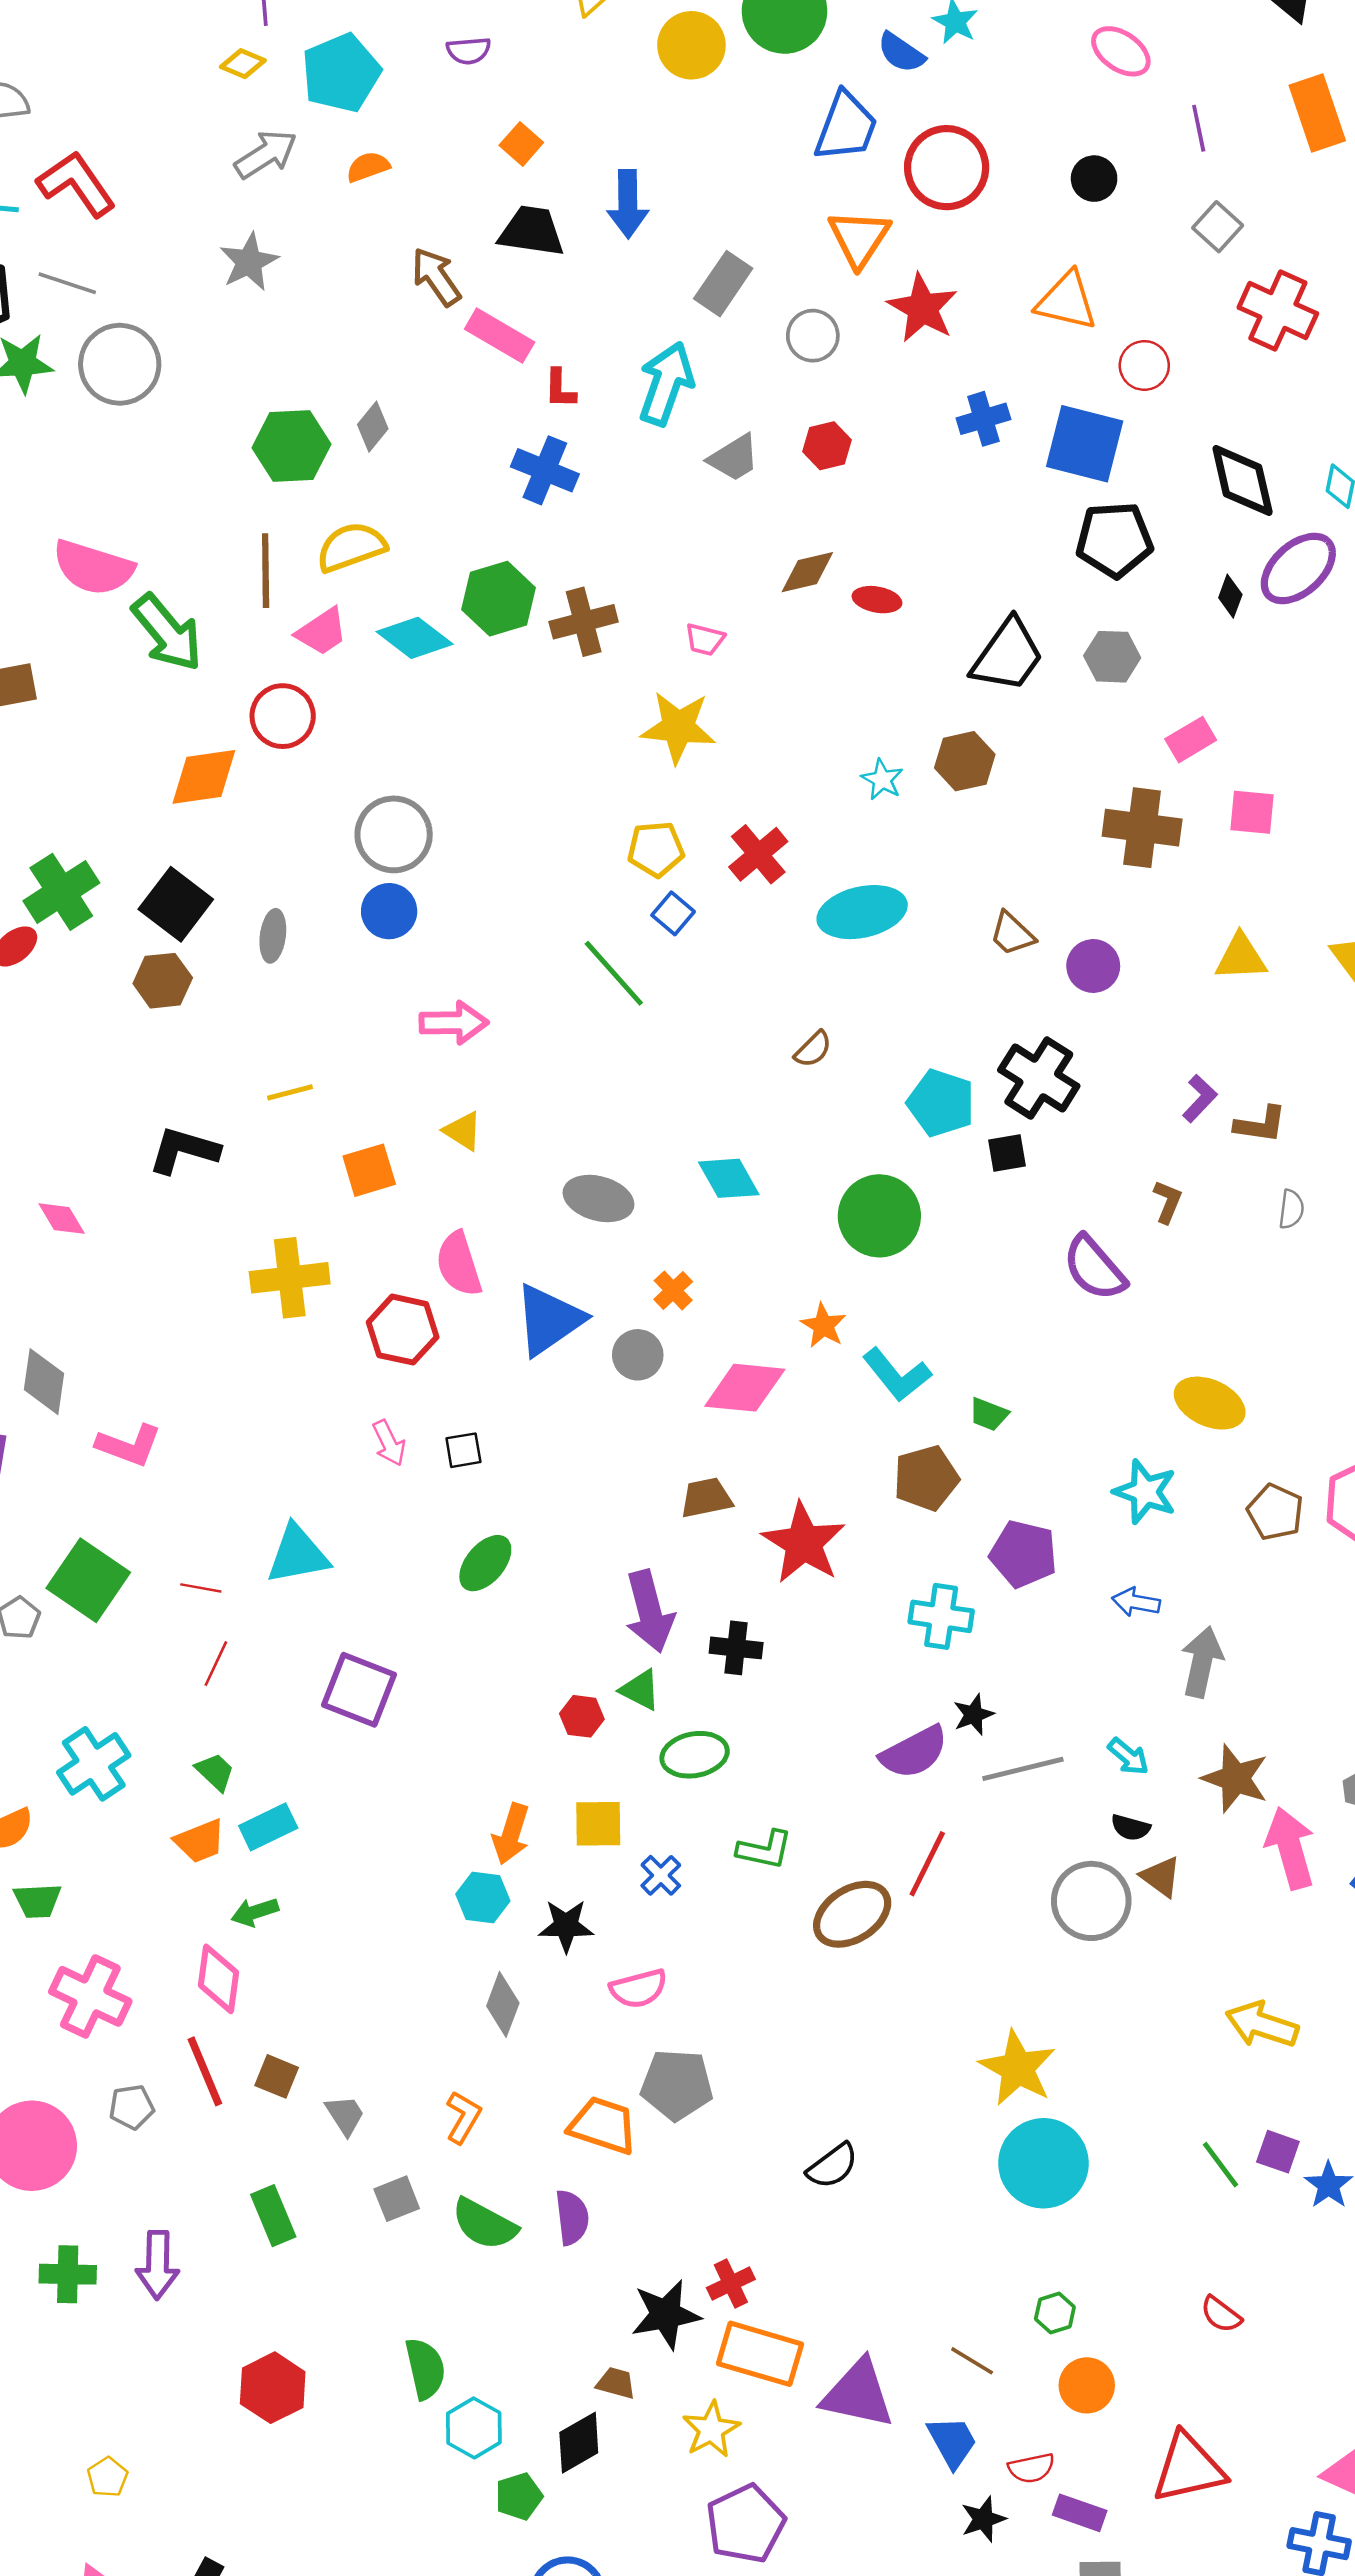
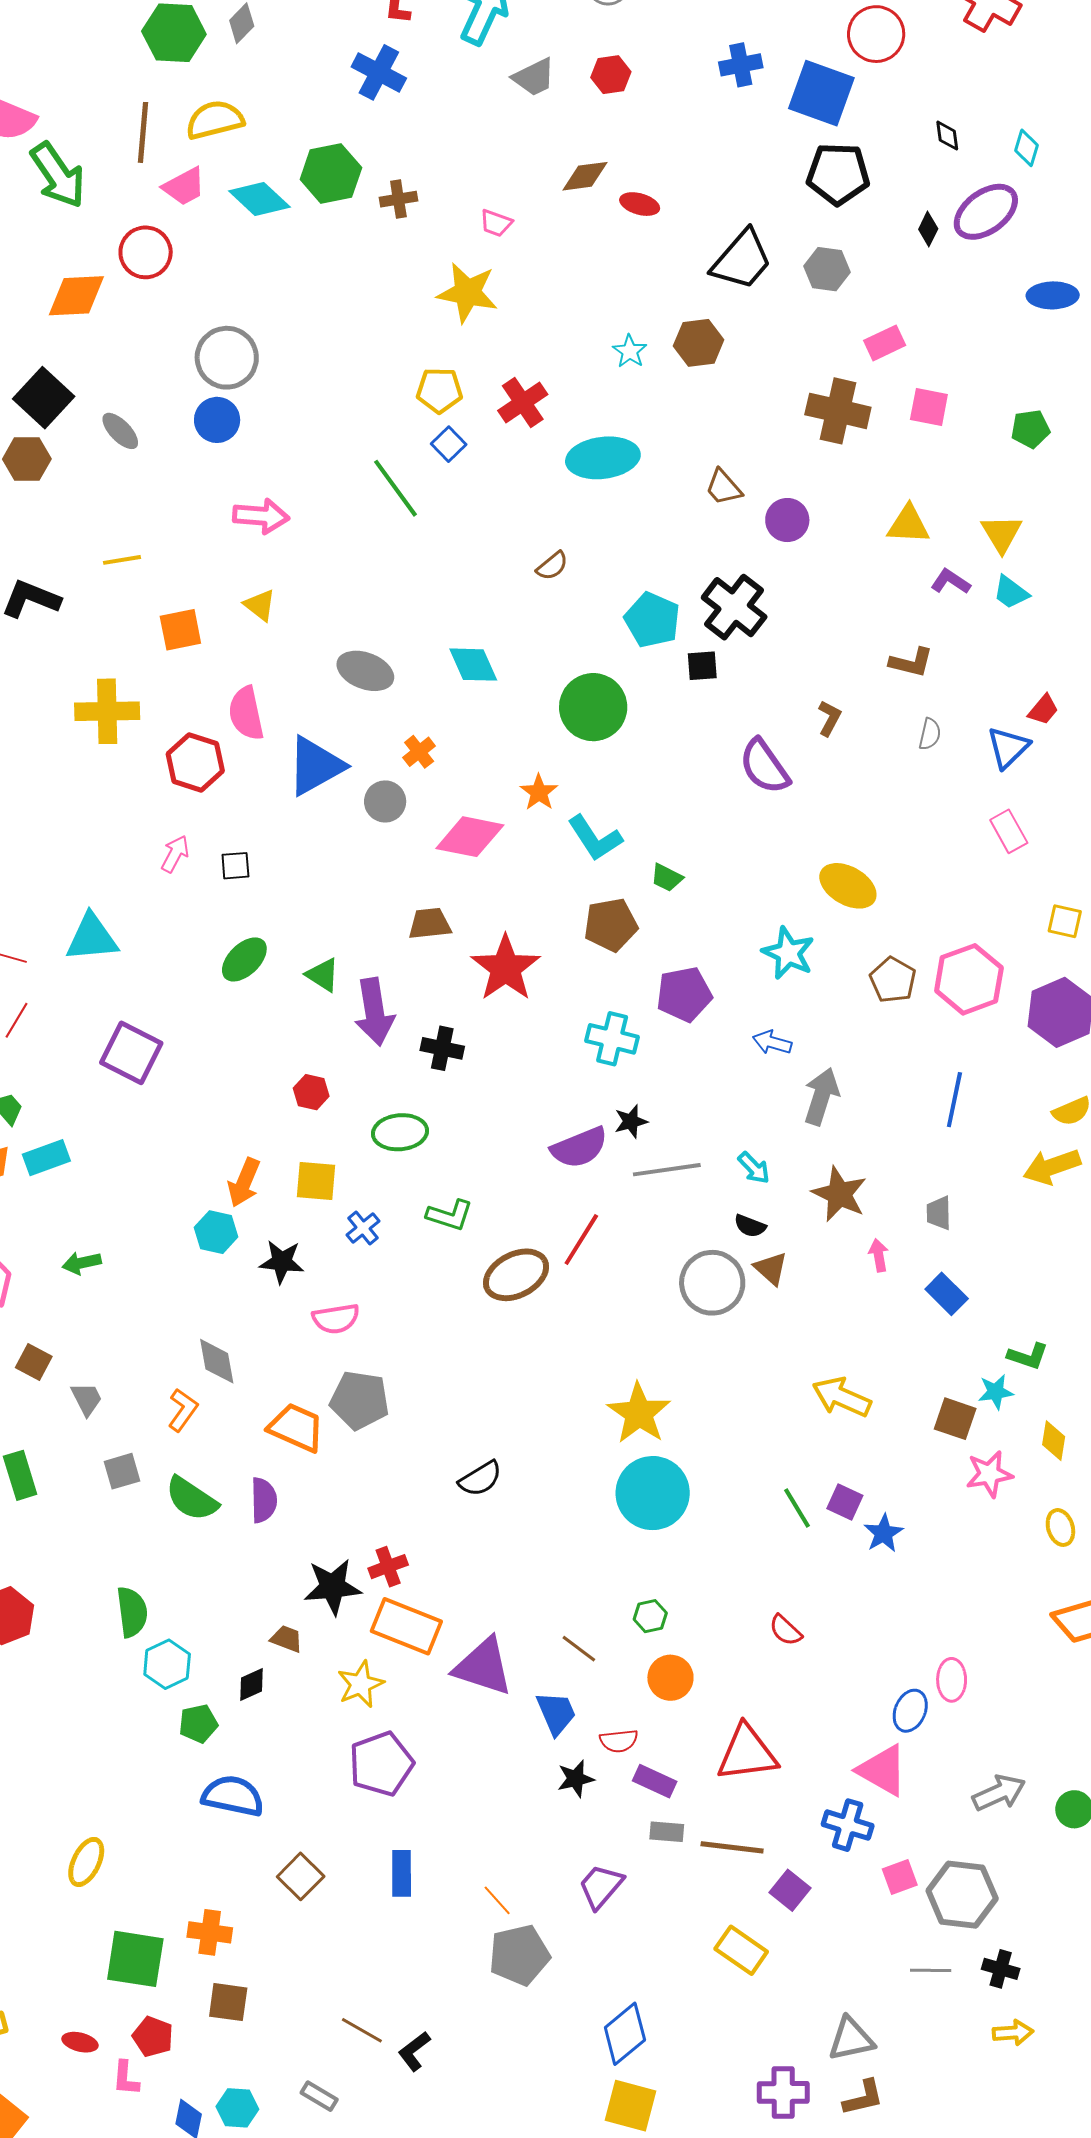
red circle: (1144, 365) -> (876, 34), size x1.4
black diamond: (1243, 480) -> (947, 136), size x0.5
brown cross: (584, 622) -> (398, 199), size x0.7
gray ellipse: (273, 936) -> (120, 431), turned -57
purple L-shape: (1200, 1098) -> (951, 582), moved, turned -105
pink arrow: (389, 1443) -> (175, 854), turned -132
purple pentagon: (1023, 1554) -> (684, 994), turned -30
green triangle: (640, 1690) -> (323, 975), moved
pink arrow: (1290, 1848) -> (879, 1255), size x0.5
green arrow: (255, 1912) -> (82, 1263), moved
gray diamond: (503, 2004) -> (217, 1361), moved, turned -36
black diamond: (579, 2443) -> (252, 1684), size x0.7

